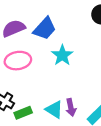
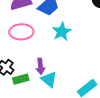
purple arrow: (71, 107) -> (40, 66), moved

